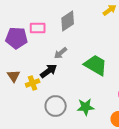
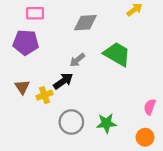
gray diamond: (68, 21) -> (85, 23), turned 30
pink rectangle: (38, 28) -> (35, 13), moved
green trapezoid: (96, 65) -> (117, 54), moved

